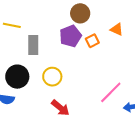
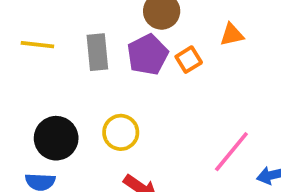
orange triangle: (117, 29) -> (232, 35), turned -32
gray rectangle: (33, 45) -> (97, 52), moved

